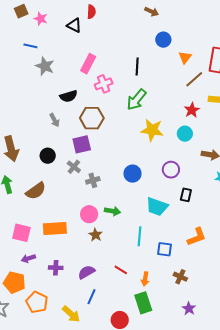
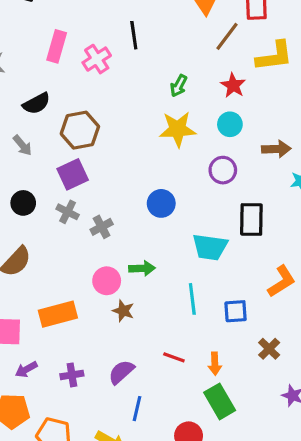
pink cross: (104, 84) -> (97, 59), moved
green arrow: (136, 100) -> (179, 86), moved, size x0.6
purple circle: (171, 170) -> (223, 170), moved
black rectangle: (186, 195) -> (251, 219), size x1.5
brown cross: (180, 277) -> (269, 349), turned 32

